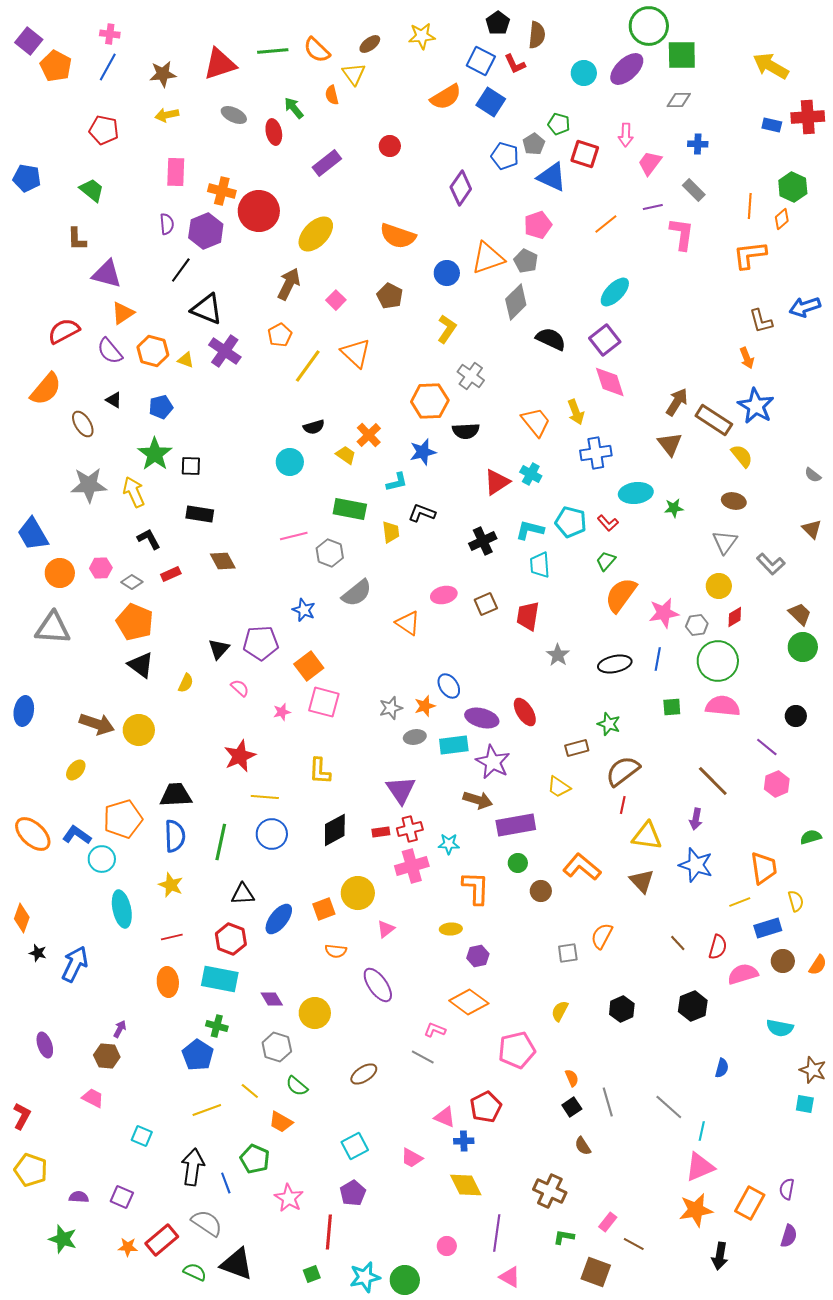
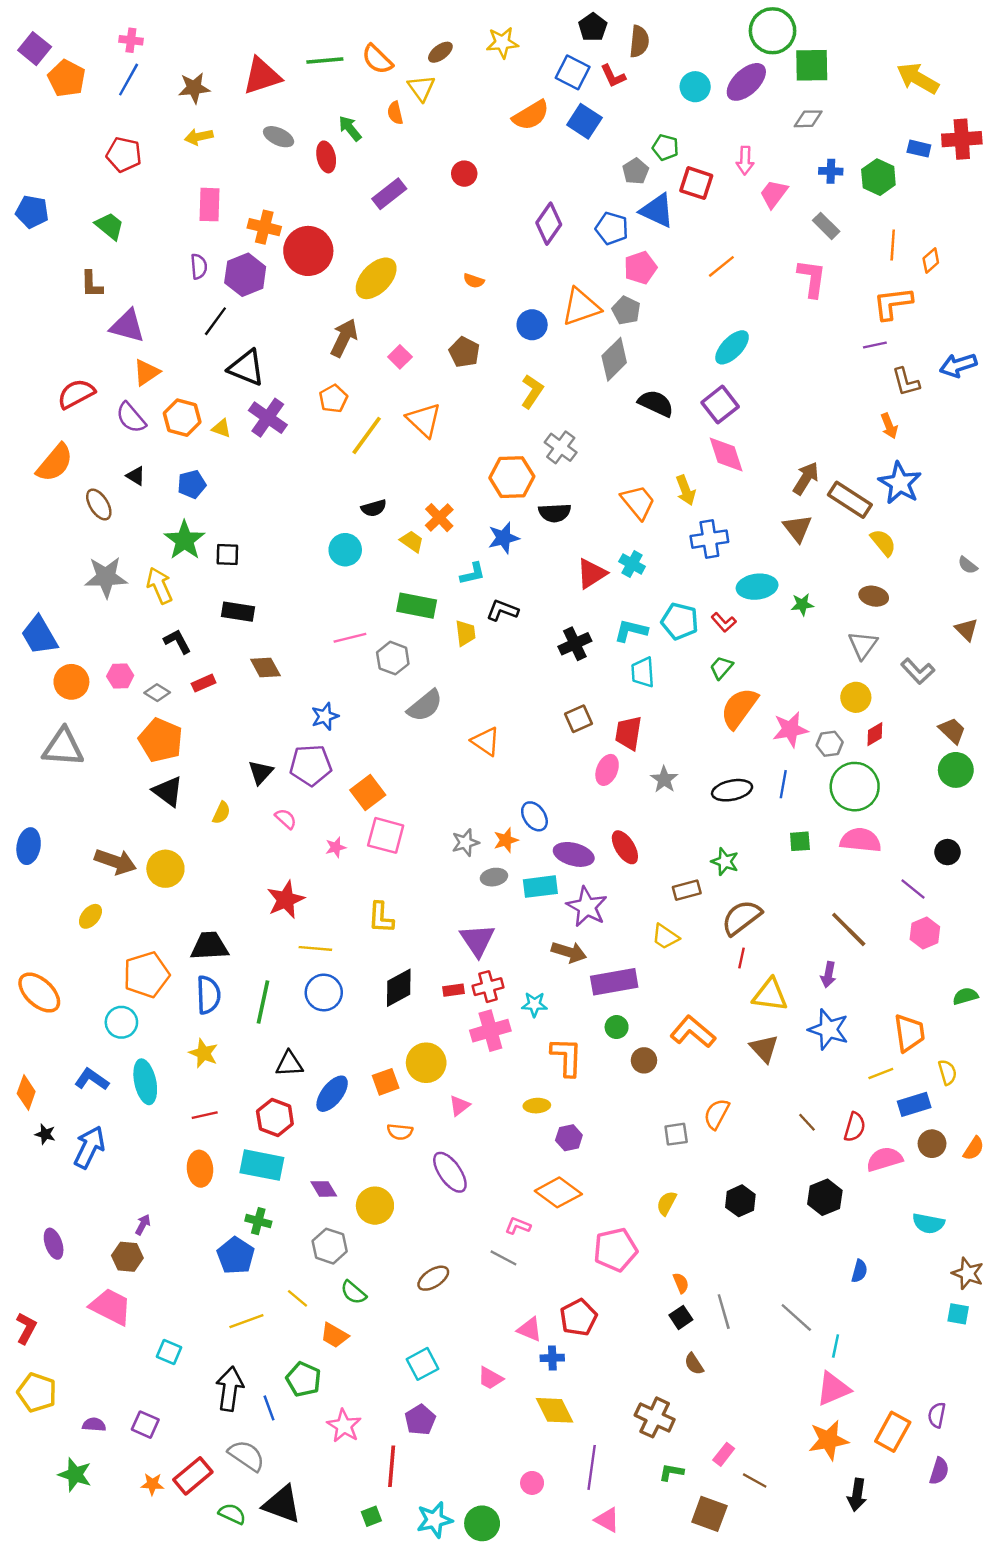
blue pentagon: (505, 156) -> (612, 228), moved
green hexagon: (793, 187) -> (878, 177), moved
purple line: (653, 207) -> (875, 345), moved
orange semicircle: (398, 236) -> (474, 281), size x0.5
pink ellipse: (444, 595) -> (607, 770), moved, turned -55
blue star: (304, 610) -> (325, 716), moved, turned 30
blue L-shape: (77, 835) -> (92, 1079), moved
pink trapezoid: (93, 1098) -> (111, 1307), size x1.6

